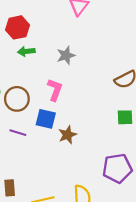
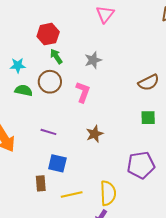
green arrow: (26, 51) -> (56, 56), turned 63
brown circle: (17, 99) -> (50, 82), moved
blue square: (46, 119) -> (57, 163), moved

